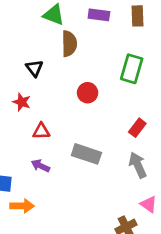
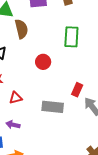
red rectangle: (137, 128) -> (77, 90), moved
purple arrow: (40, 166) -> (13, 125), moved

